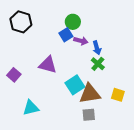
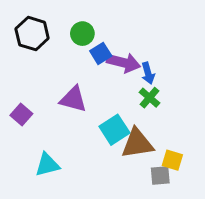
green circle: (73, 22) -> (82, 34), moved
purple arrow: (81, 41) -> (124, 63), size x1.5
yellow square: (118, 95) -> (172, 160), moved
gray square: (89, 115) -> (160, 175), moved

